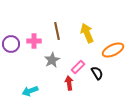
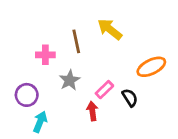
yellow arrow: (87, 33) -> (110, 29), moved, turned -30
purple circle: (11, 44) -> (27, 95), moved
cyan arrow: (30, 91) -> (40, 122), turned 133

